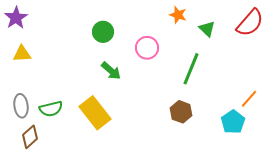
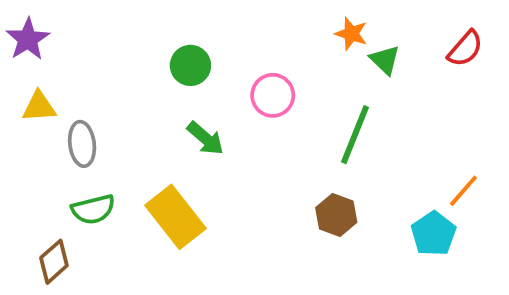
orange star: (178, 15) -> (351, 34), moved
red semicircle: (250, 23) -> (465, 49), size x0.7
gray ellipse: (21, 106) -> (82, 144), moved

